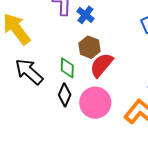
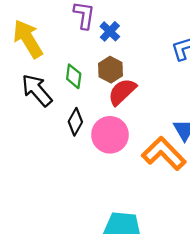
green diamond: (67, 68) -> (74, 76), moved

